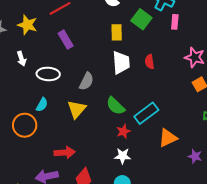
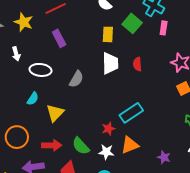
green semicircle: (115, 106) -> (81, 146), moved
yellow triangle: (77, 109) -> (55, 113), moved
orange circle: (25, 125) -> (17, 137), moved
orange triangle: (168, 138) -> (130, 145), moved
purple star: (195, 156) -> (164, 157), moved

